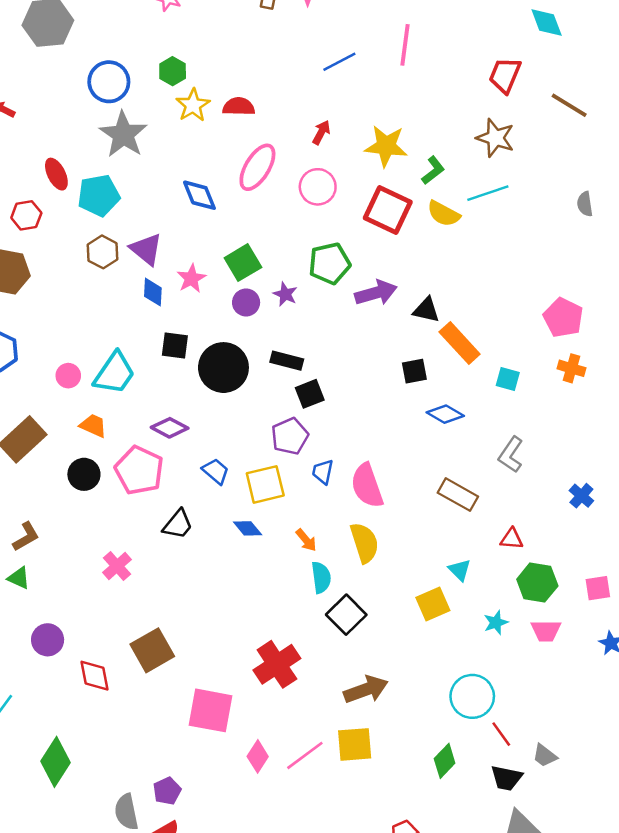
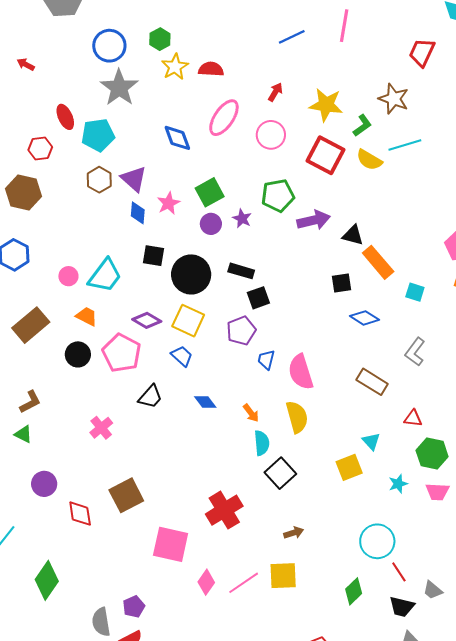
brown star: (495, 138) -> (394, 99), moved
yellow square: (265, 484) -> (188, 321), moved, turned 36
brown arrow: (366, 690) -> (294, 533), size x0.6

